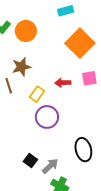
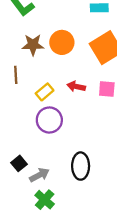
orange circle: (26, 31) -> (62, 42), moved
brown star: (21, 67) -> (33, 45), moved

